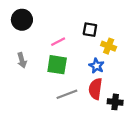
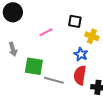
green square: (57, 65) -> (34, 66), moved
gray line: (67, 94) -> (54, 80), turned 36

